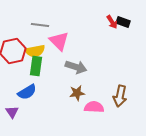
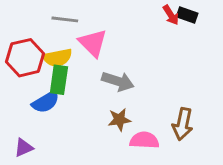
blue semicircle: (27, 92) -> (46, 102), moved
purple triangle: (12, 112) -> (24, 148), turned 40

